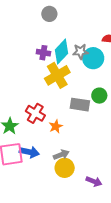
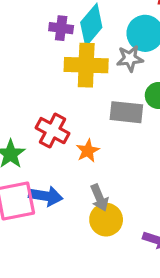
gray star: (81, 52) -> (130, 58), moved
yellow cross: (57, 75) -> (86, 65), turned 35
gray arrow: (61, 155) -> (99, 198), turned 91

